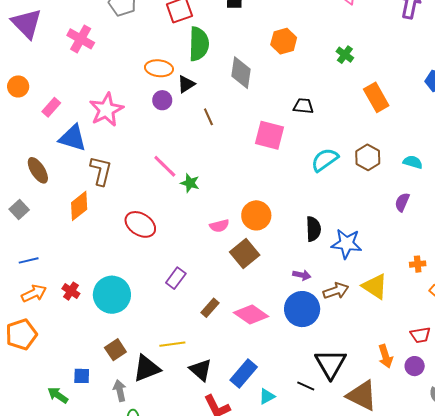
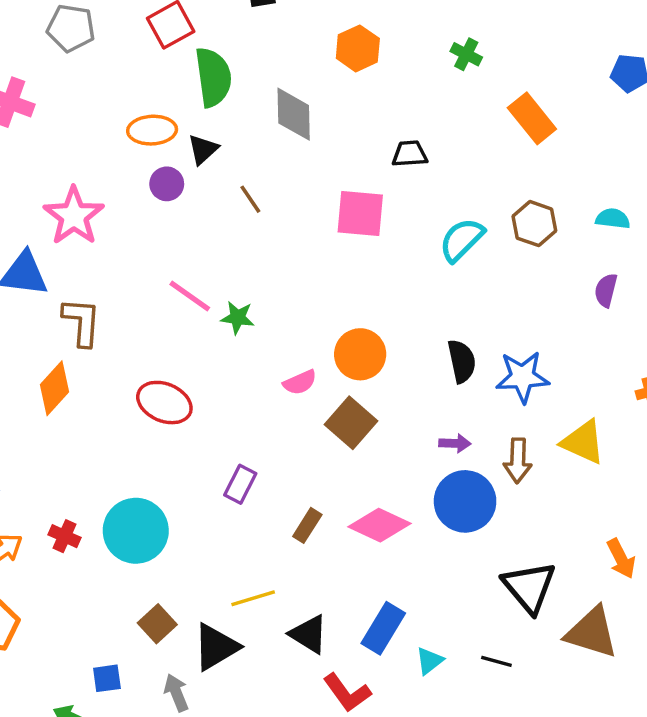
brown arrow: (336, 291) -> (518, 461), turned 120
black line: (306, 386) -> (496, 661), moved

